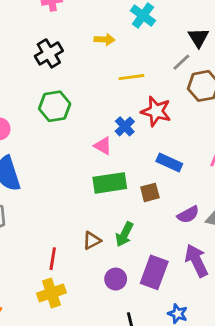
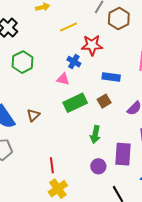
brown triangle: (92, 241) -> (33, 115), moved

